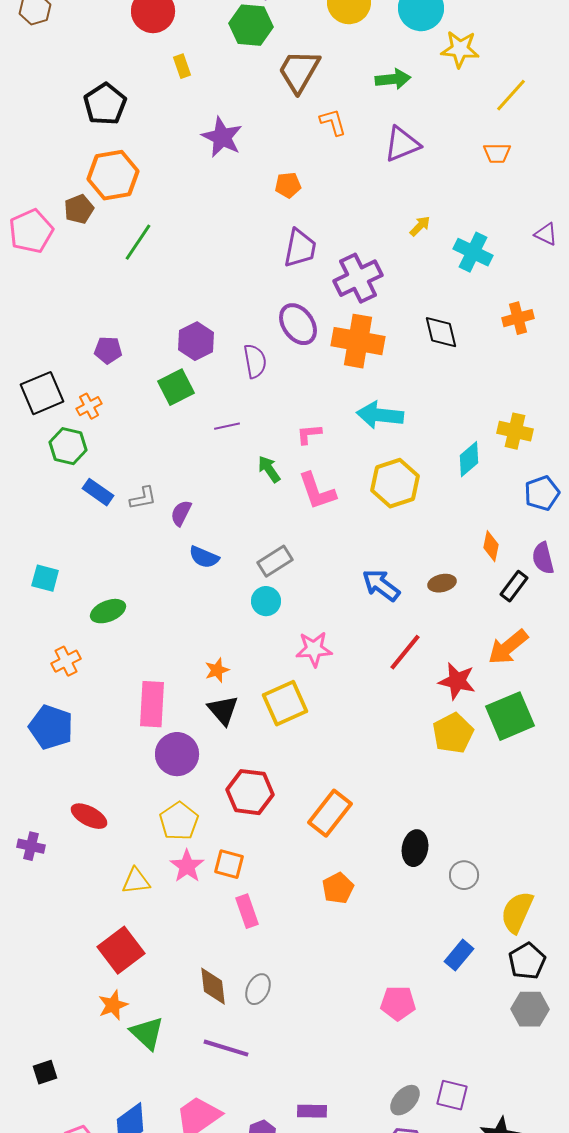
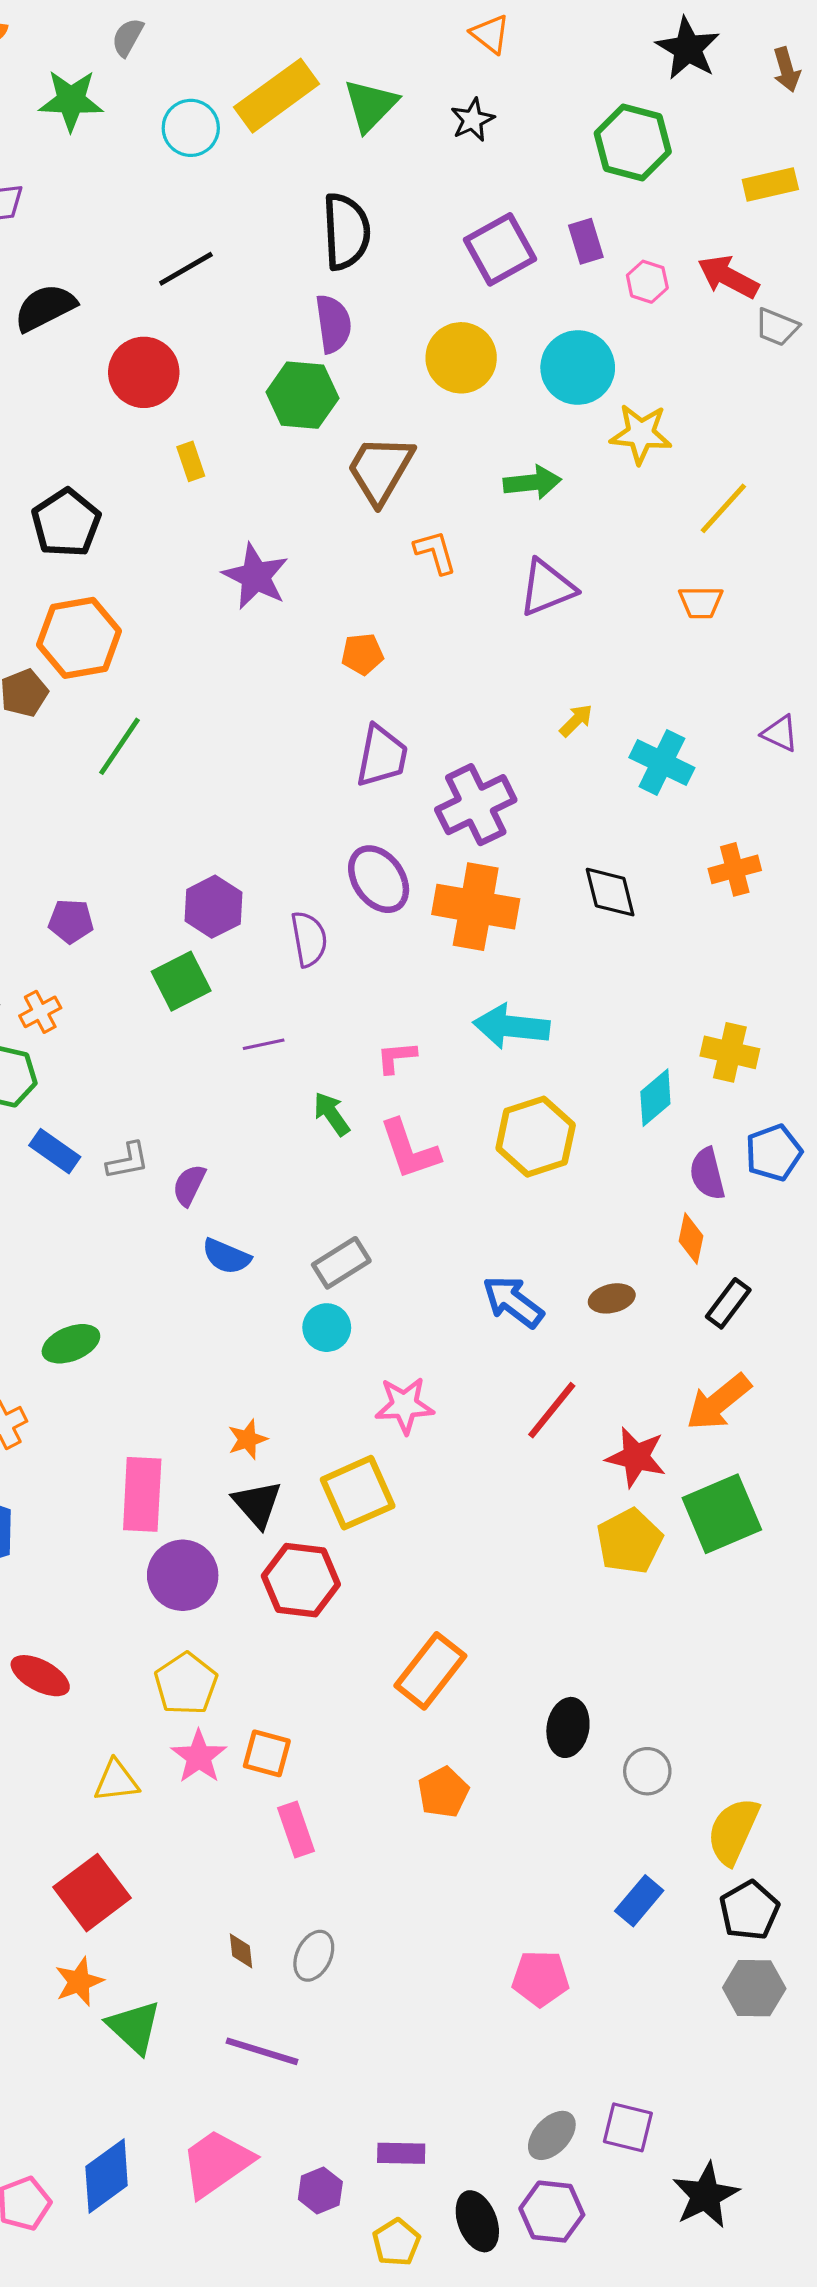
purple semicircle: (543, 558) -> (707, 1174), moved
red hexagon: (250, 792) -> (301, 1580), moved
brown diamond: (213, 986) -> (241, 1951), size x0.6

